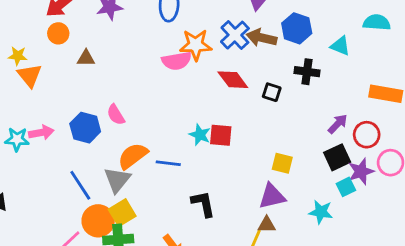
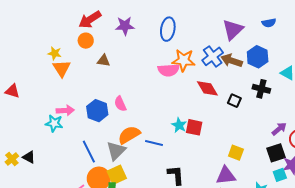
cyan star: (17, 139) -> (54, 123), moved

